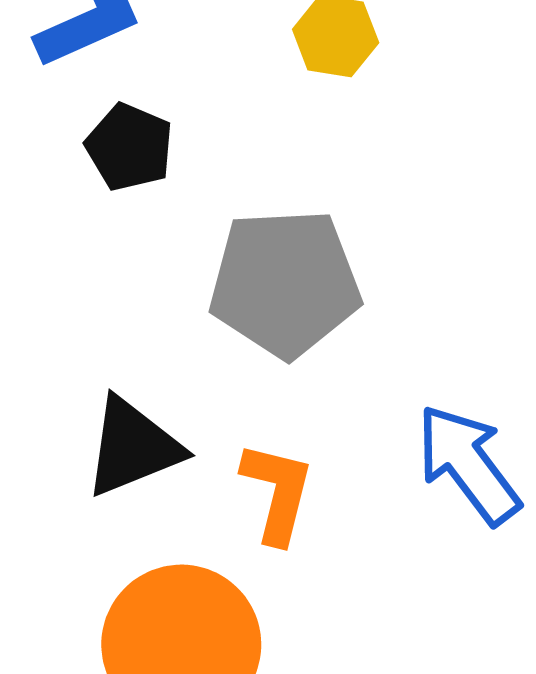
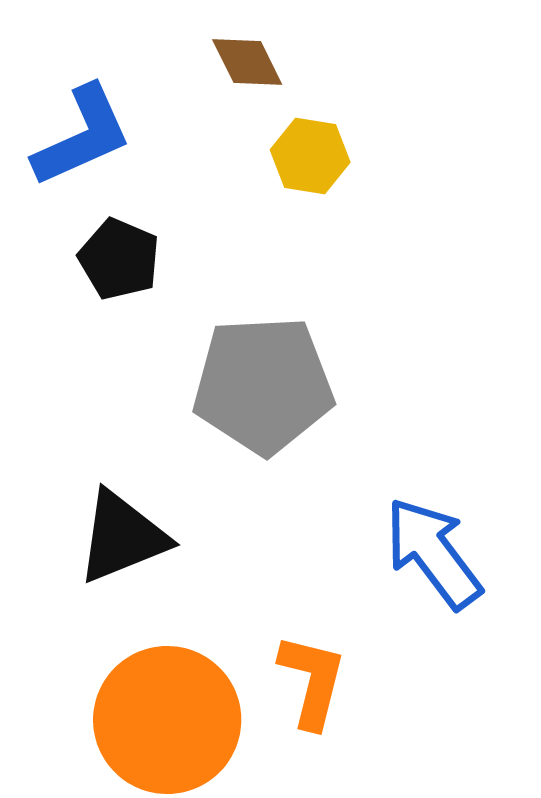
orange L-shape: (277, 492) -> (312, 681), moved

